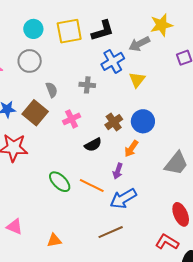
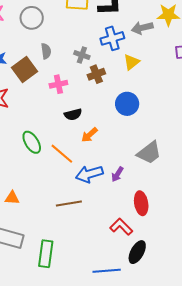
brown cross: (114, 122) -> (96, 74), moved
orange arrow: (131, 149) -> (89, 135), moved
purple arrow: (118, 171) -> (117, 174), moved

